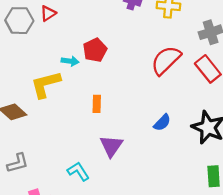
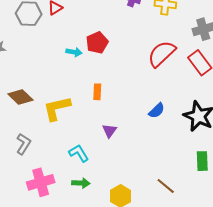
yellow L-shape: (46, 84) -> (57, 108), moved
purple triangle: (111, 146) -> (110, 131), size x0.7
gray L-shape: (18, 163) -> (23, 144), turned -45

